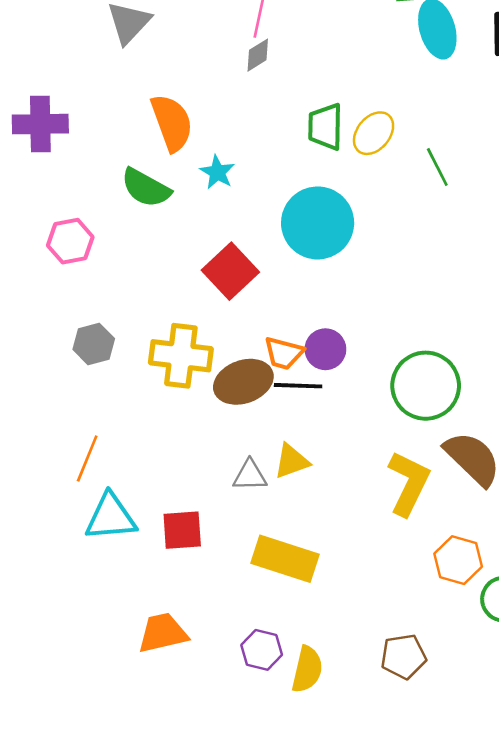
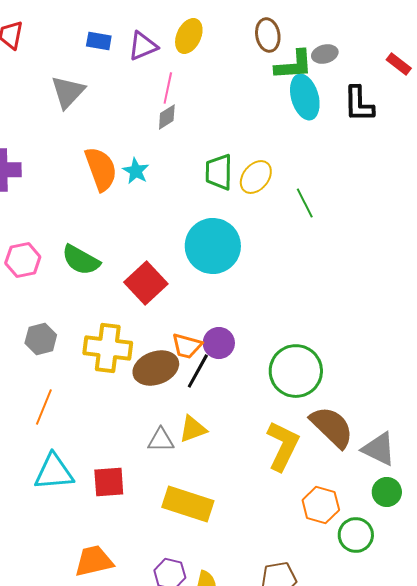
cyan star: (217, 172) -> (136, 171), moved
green semicircle: (146, 188) -> (81, 260), moved
black line: (298, 386) -> (198, 371), turned -63
orange line: (87, 459) -> (44, 407), moved

